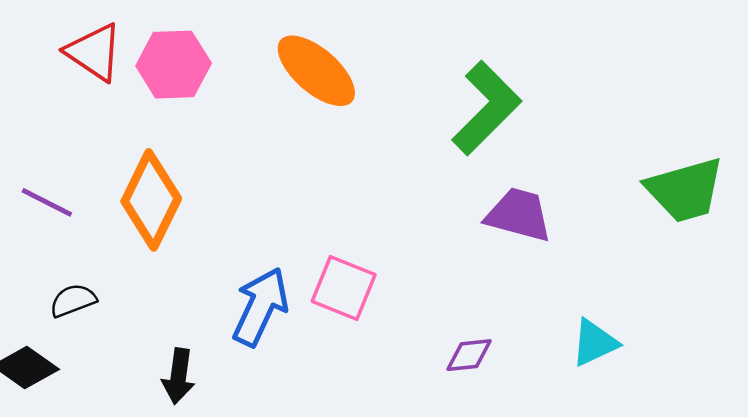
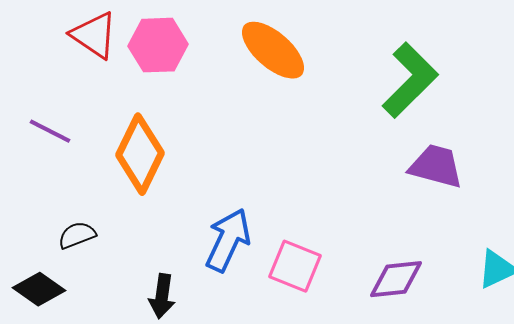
purple line: (47, 202) -> (50, 131), moved
pink square: (344, 288) -> (295, 266), moved
purple diamond: (469, 355) -> (396, 279), size x1.4

